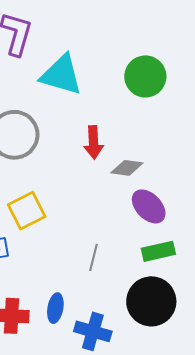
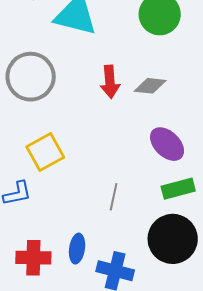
gray diamond: (127, 168) -> (150, 86), moved

